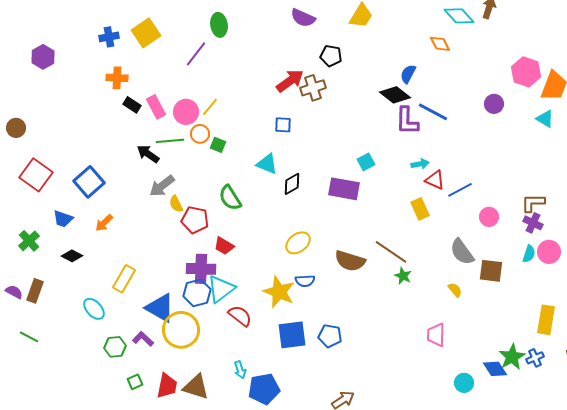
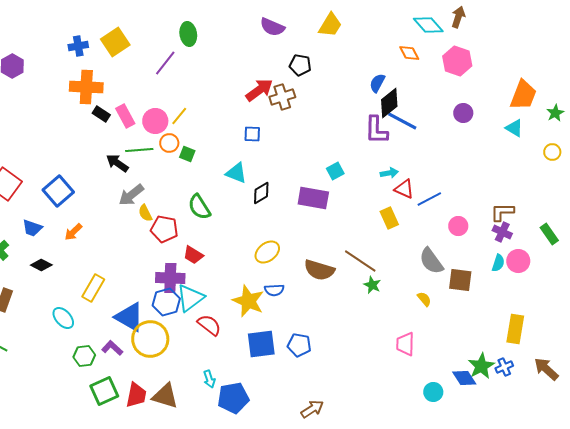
pink hexagon: (526, 72) -> (457, 61), moved
orange cross: (117, 78) -> (86, 87), size x1.5
black diamond: (395, 95) -> (389, 103), moved, turned -76
green square: (135, 382) -> (104, 391), size x1.8

